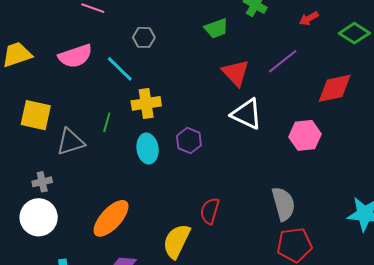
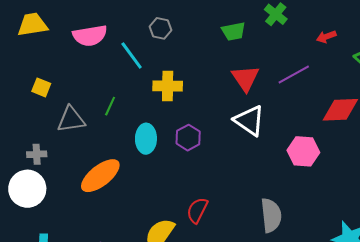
yellow cross: (146, 103) -> (168, 86), moved
yellow square: (36, 115) -> (41, 87), size x0.6
orange ellipse: (111, 218) -> (100, 176), moved

